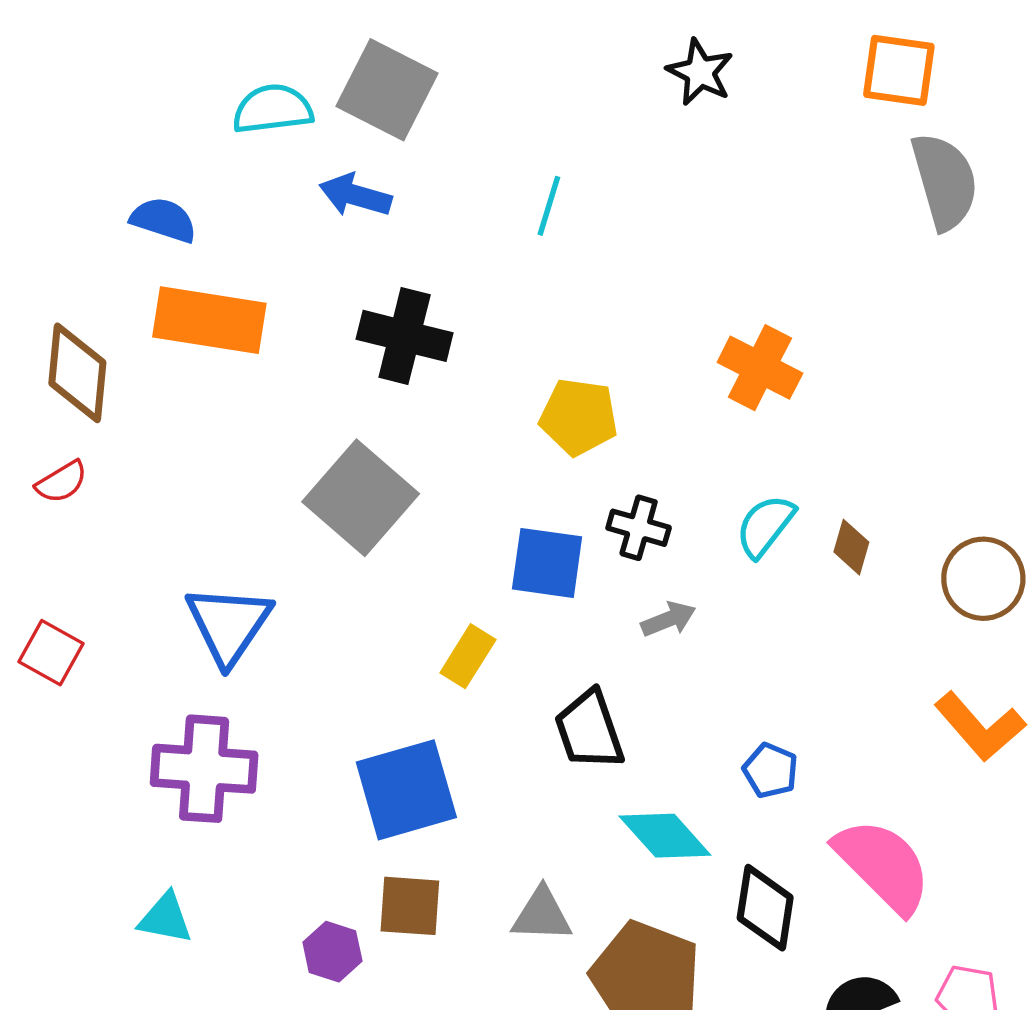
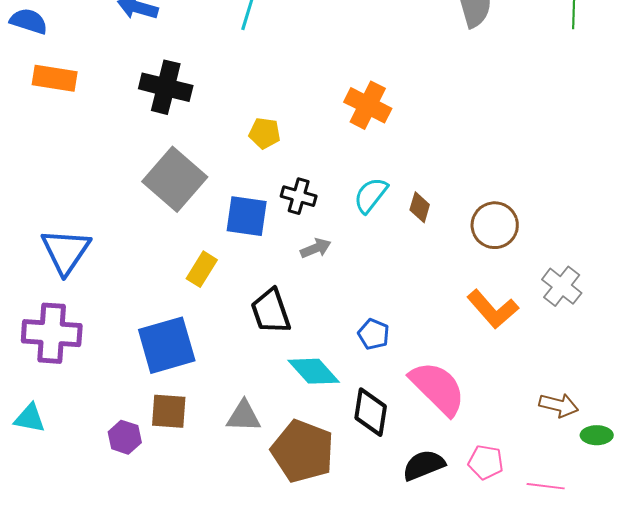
orange rectangle: (209, 320) -> (55, 78), size x0.7
yellow pentagon: (579, 417) -> (265, 133), size x0.7
gray square: (361, 498) -> (175, 179), moved

